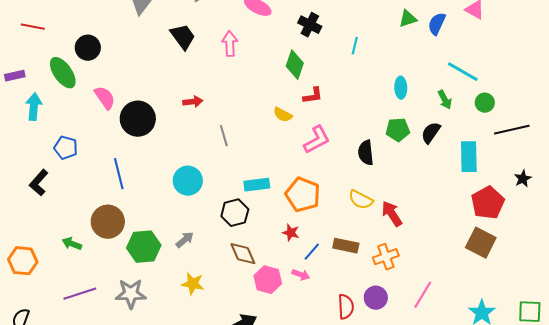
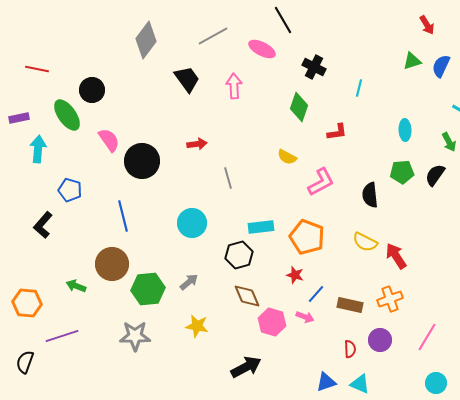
red L-shape: (313, 96) -> (337, 132), moved
brown rectangle: (346, 246) -> (350, 305), moved
purple line: (80, 294) -> (62, 336), moved
red semicircle: (346, 307) -> (350, 349), size x0.7

